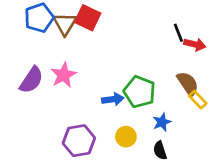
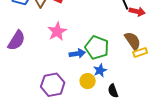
pink star: (64, 75) -> (57, 31), moved
yellow rectangle: (198, 100) -> (140, 52), turned -64
blue star: (162, 122) -> (100, 70), moved

